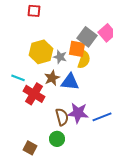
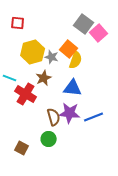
red square: (34, 11) -> (18, 23), moved
gray square: (87, 37) -> (84, 24), moved
orange square: (77, 49) -> (69, 49), turned 30
blue triangle: (70, 82) -> (73, 88), moved

